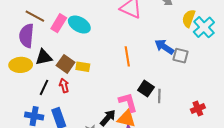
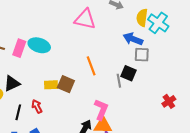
blue arrow: (164, 47) -> (133, 39), moved
brown square: (66, 64) -> (66, 84), moved
black square: (146, 89) -> (129, 73), moved
gray line: (159, 96) -> (119, 81), moved
pink L-shape: (128, 102) -> (101, 110), turned 50

